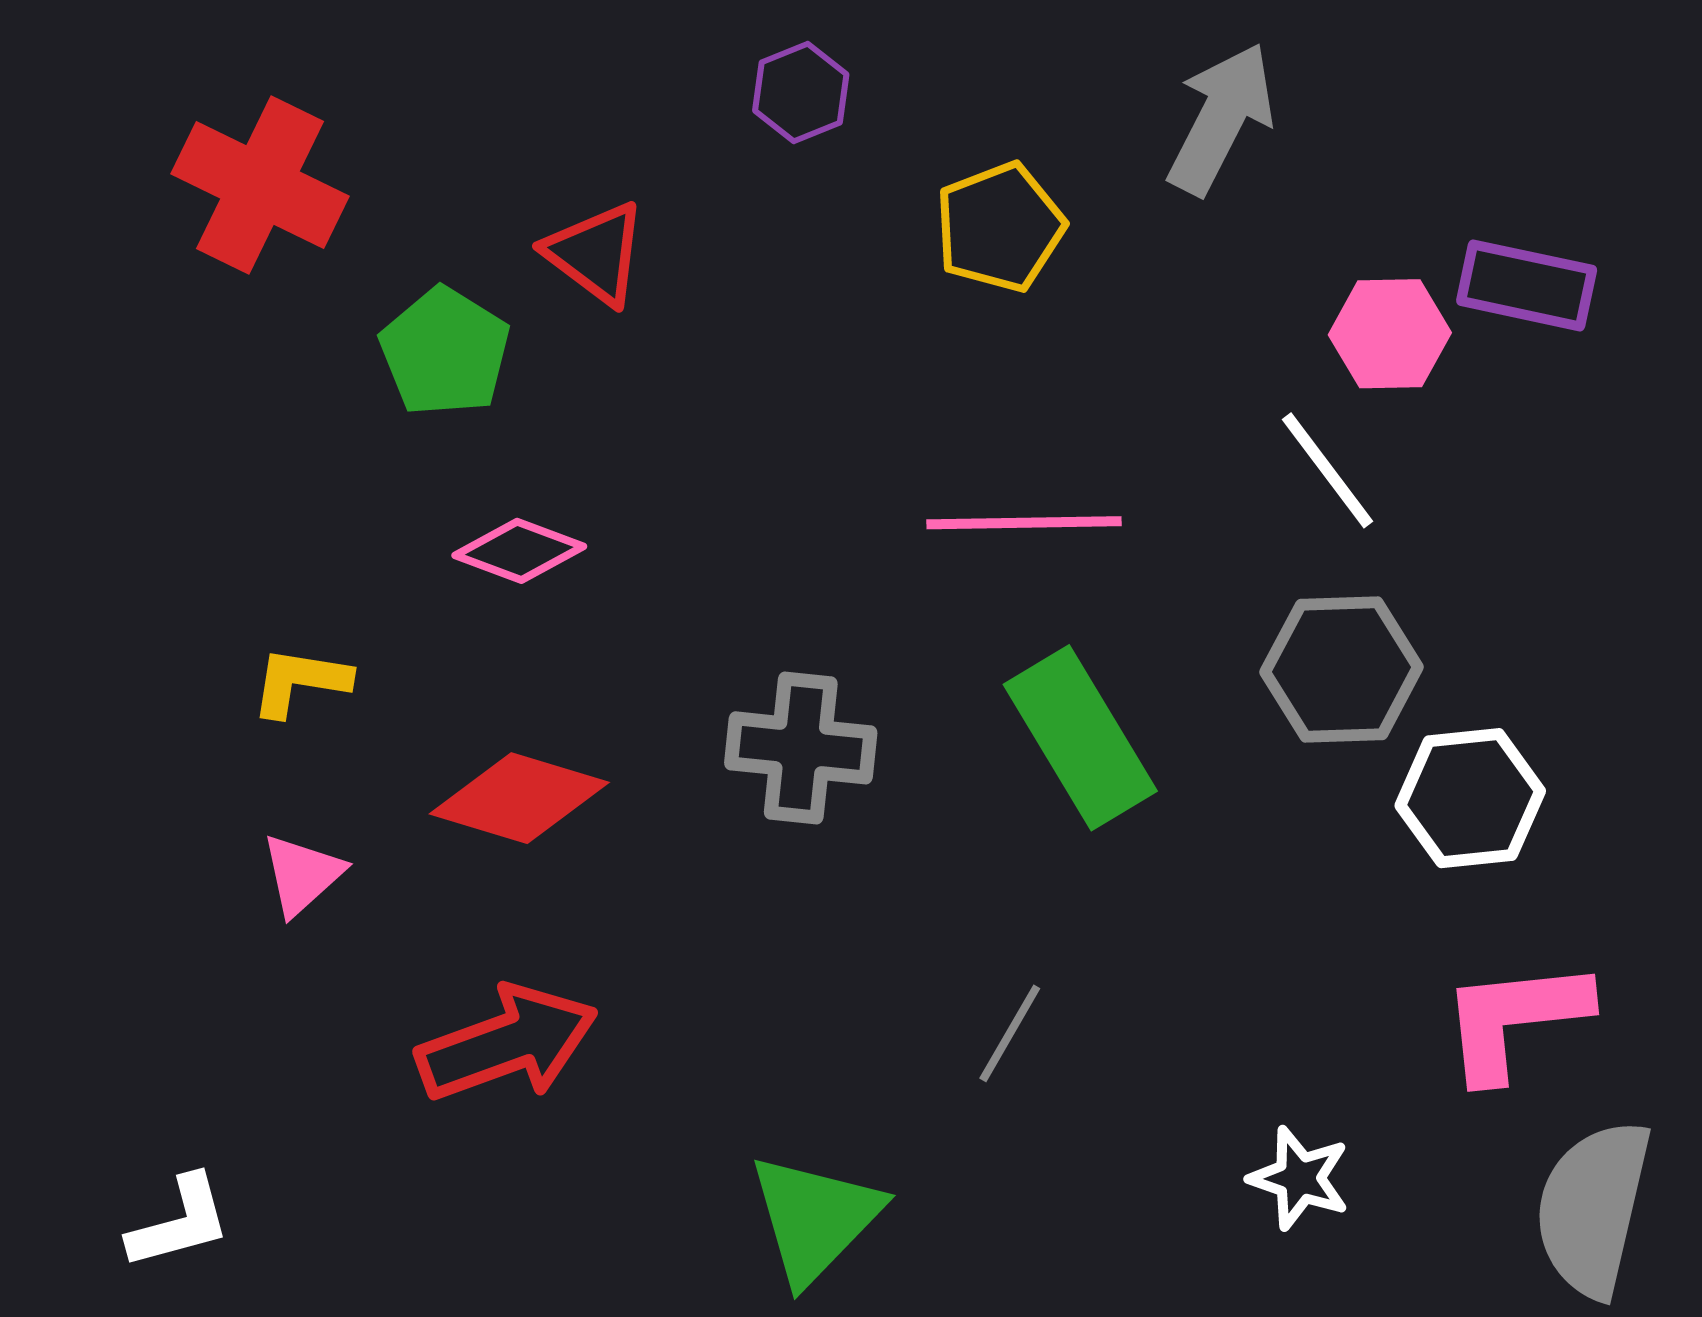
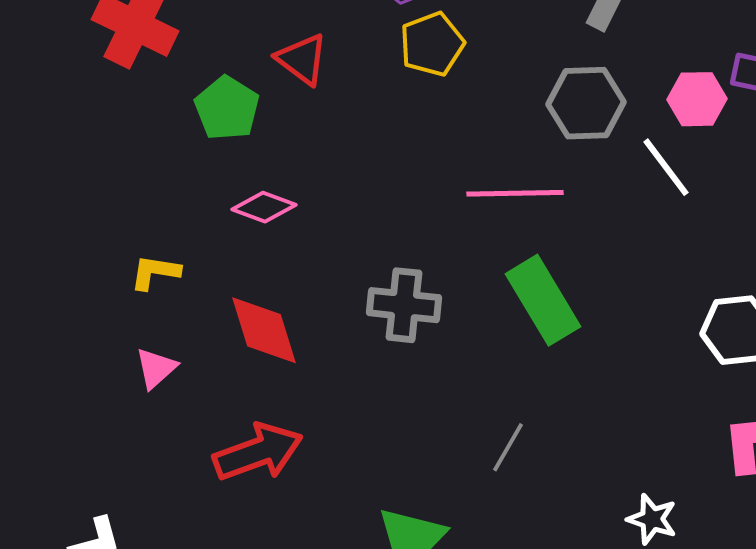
yellow pentagon: (1000, 227) -> (432, 44), moved
gray hexagon: (1342, 669) -> (586, 103), moved
red diamond: (519, 798) -> (264, 330), turned 56

